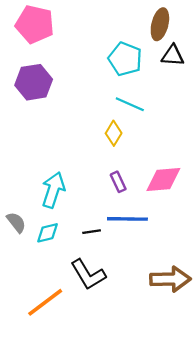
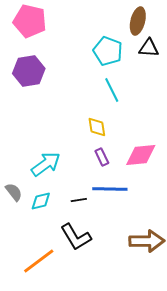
cyan line: (130, 104) -> (112, 90), turned 40
yellow diamond: (114, 133) -> (97, 127), moved, turned -40
cyan arrow: (53, 190) -> (46, 164), turned 36

